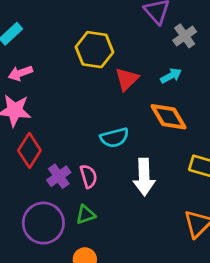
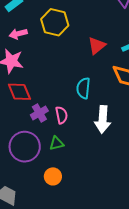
yellow hexagon: (94, 50) -> (55, 22), moved
cyan semicircle: (114, 138) -> (83, 88), turned 105
red diamond: (29, 150) -> (19, 92), turned -60

